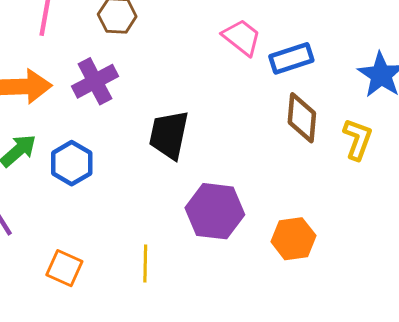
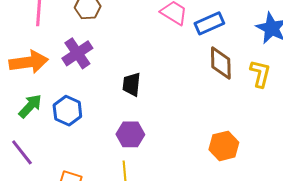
black trapezoid: (169, 135) -> (132, 84), size x0.7
purple hexagon: (215, 211) -> (130, 134), moved, size x0.7

